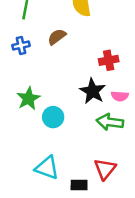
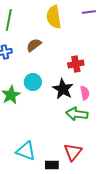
pink semicircle: (120, 96) -> (85, 93), turned -104
cyan circle: (53, 117) -> (33, 82), moved

